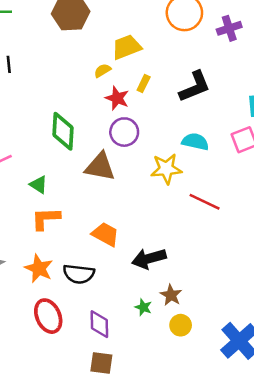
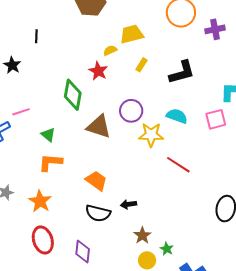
red star: (117, 98) -> (98, 71), moved
purple circle: (124, 132) -> (131, 111), moved
black arrow: (149, 259) -> (128, 204), size x0.6
black semicircle: (79, 274) -> (98, 213), moved
green star: (143, 307) -> (167, 249), moved

